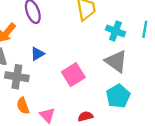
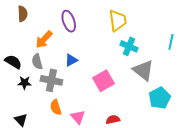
cyan cross: (115, 31) -> (129, 46), moved
cyan pentagon: (118, 96) -> (160, 98), moved

